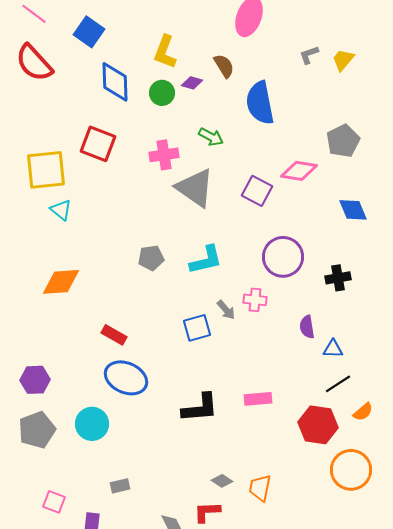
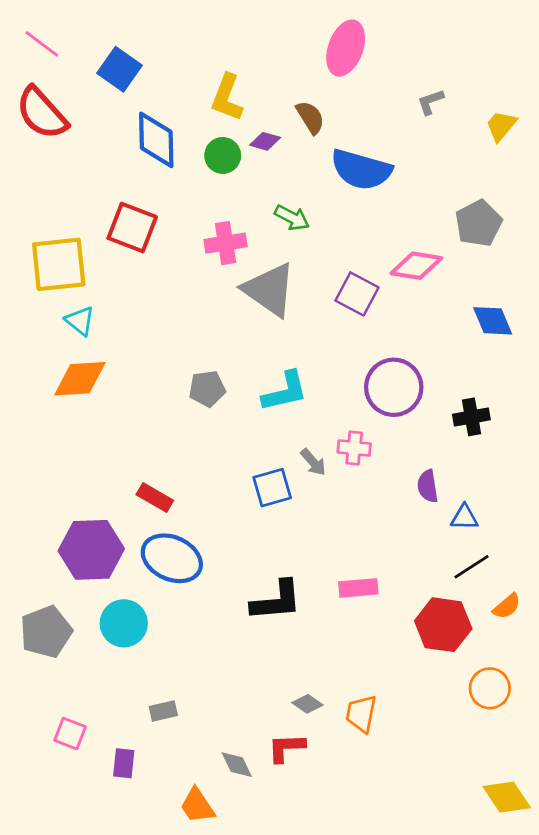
yellow trapezoid: (343, 60) -> (501, 126), moved
blue semicircle: (260, 103) -> (361, 170), turned -63
orange diamond: (61, 282) -> (80, 379), moved
purple hexagon: (35, 380) -> (91, 550), moved, size x1.5
orange circle: (351, 470) -> (490, 688), size x0.7

